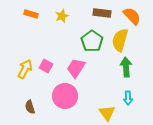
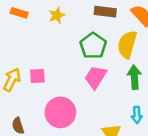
pink square: (46, 66) -> (37, 76), turned -32
pink trapezoid: (76, 68) -> (96, 77), moved

